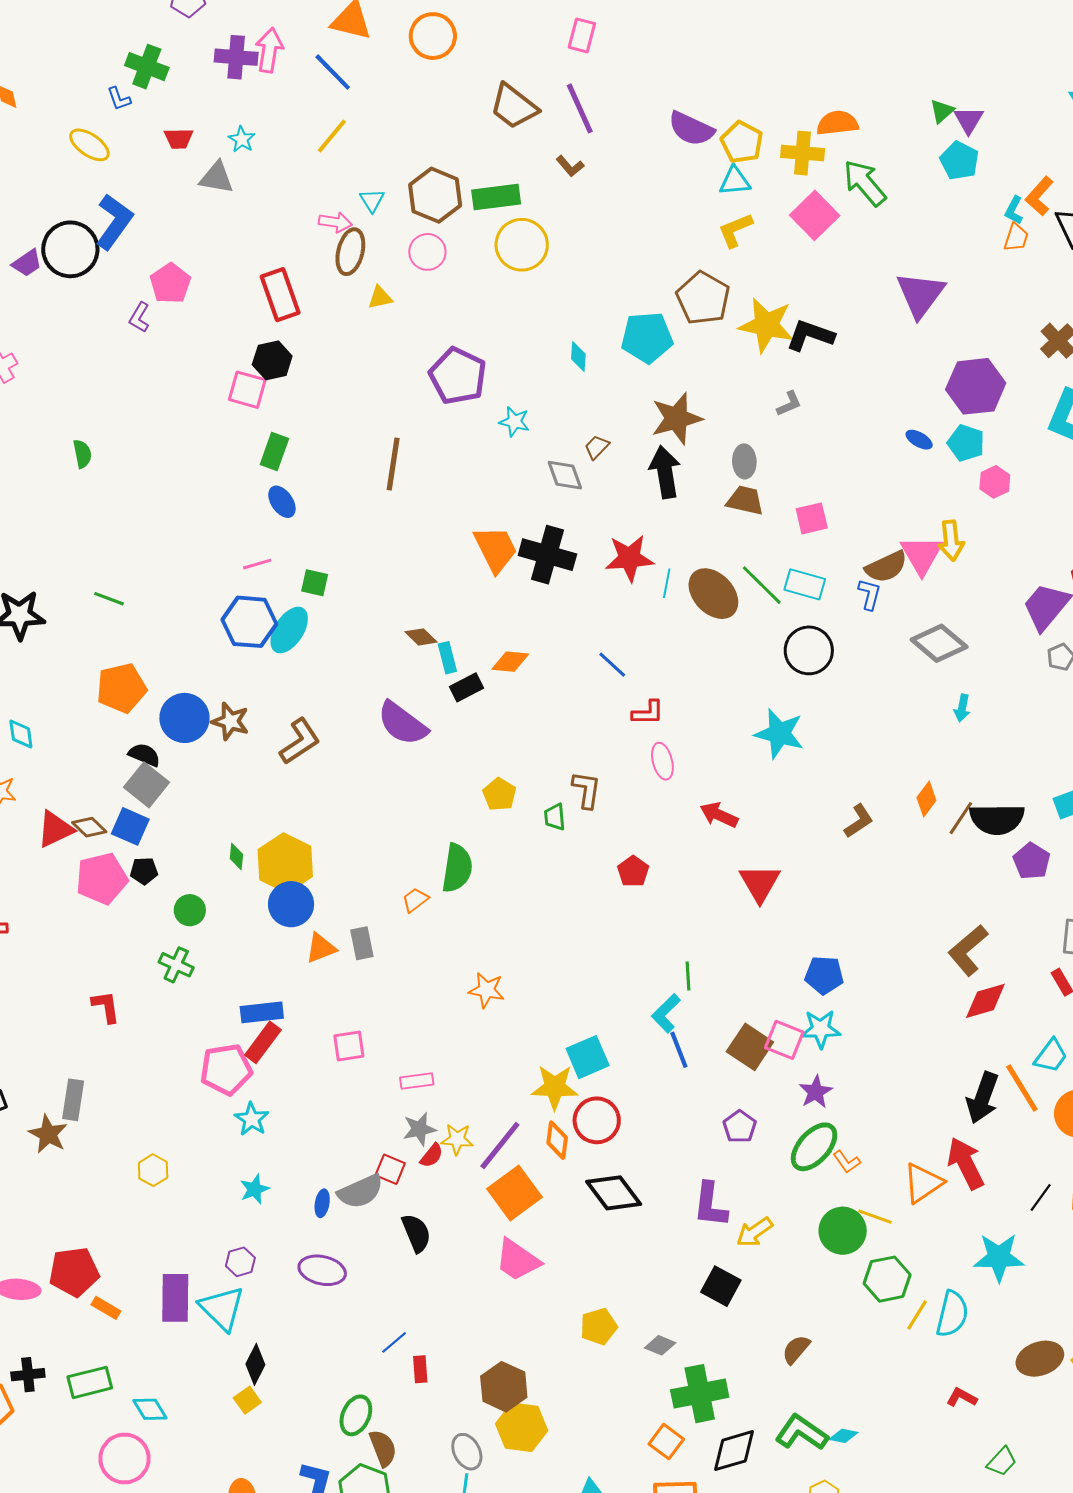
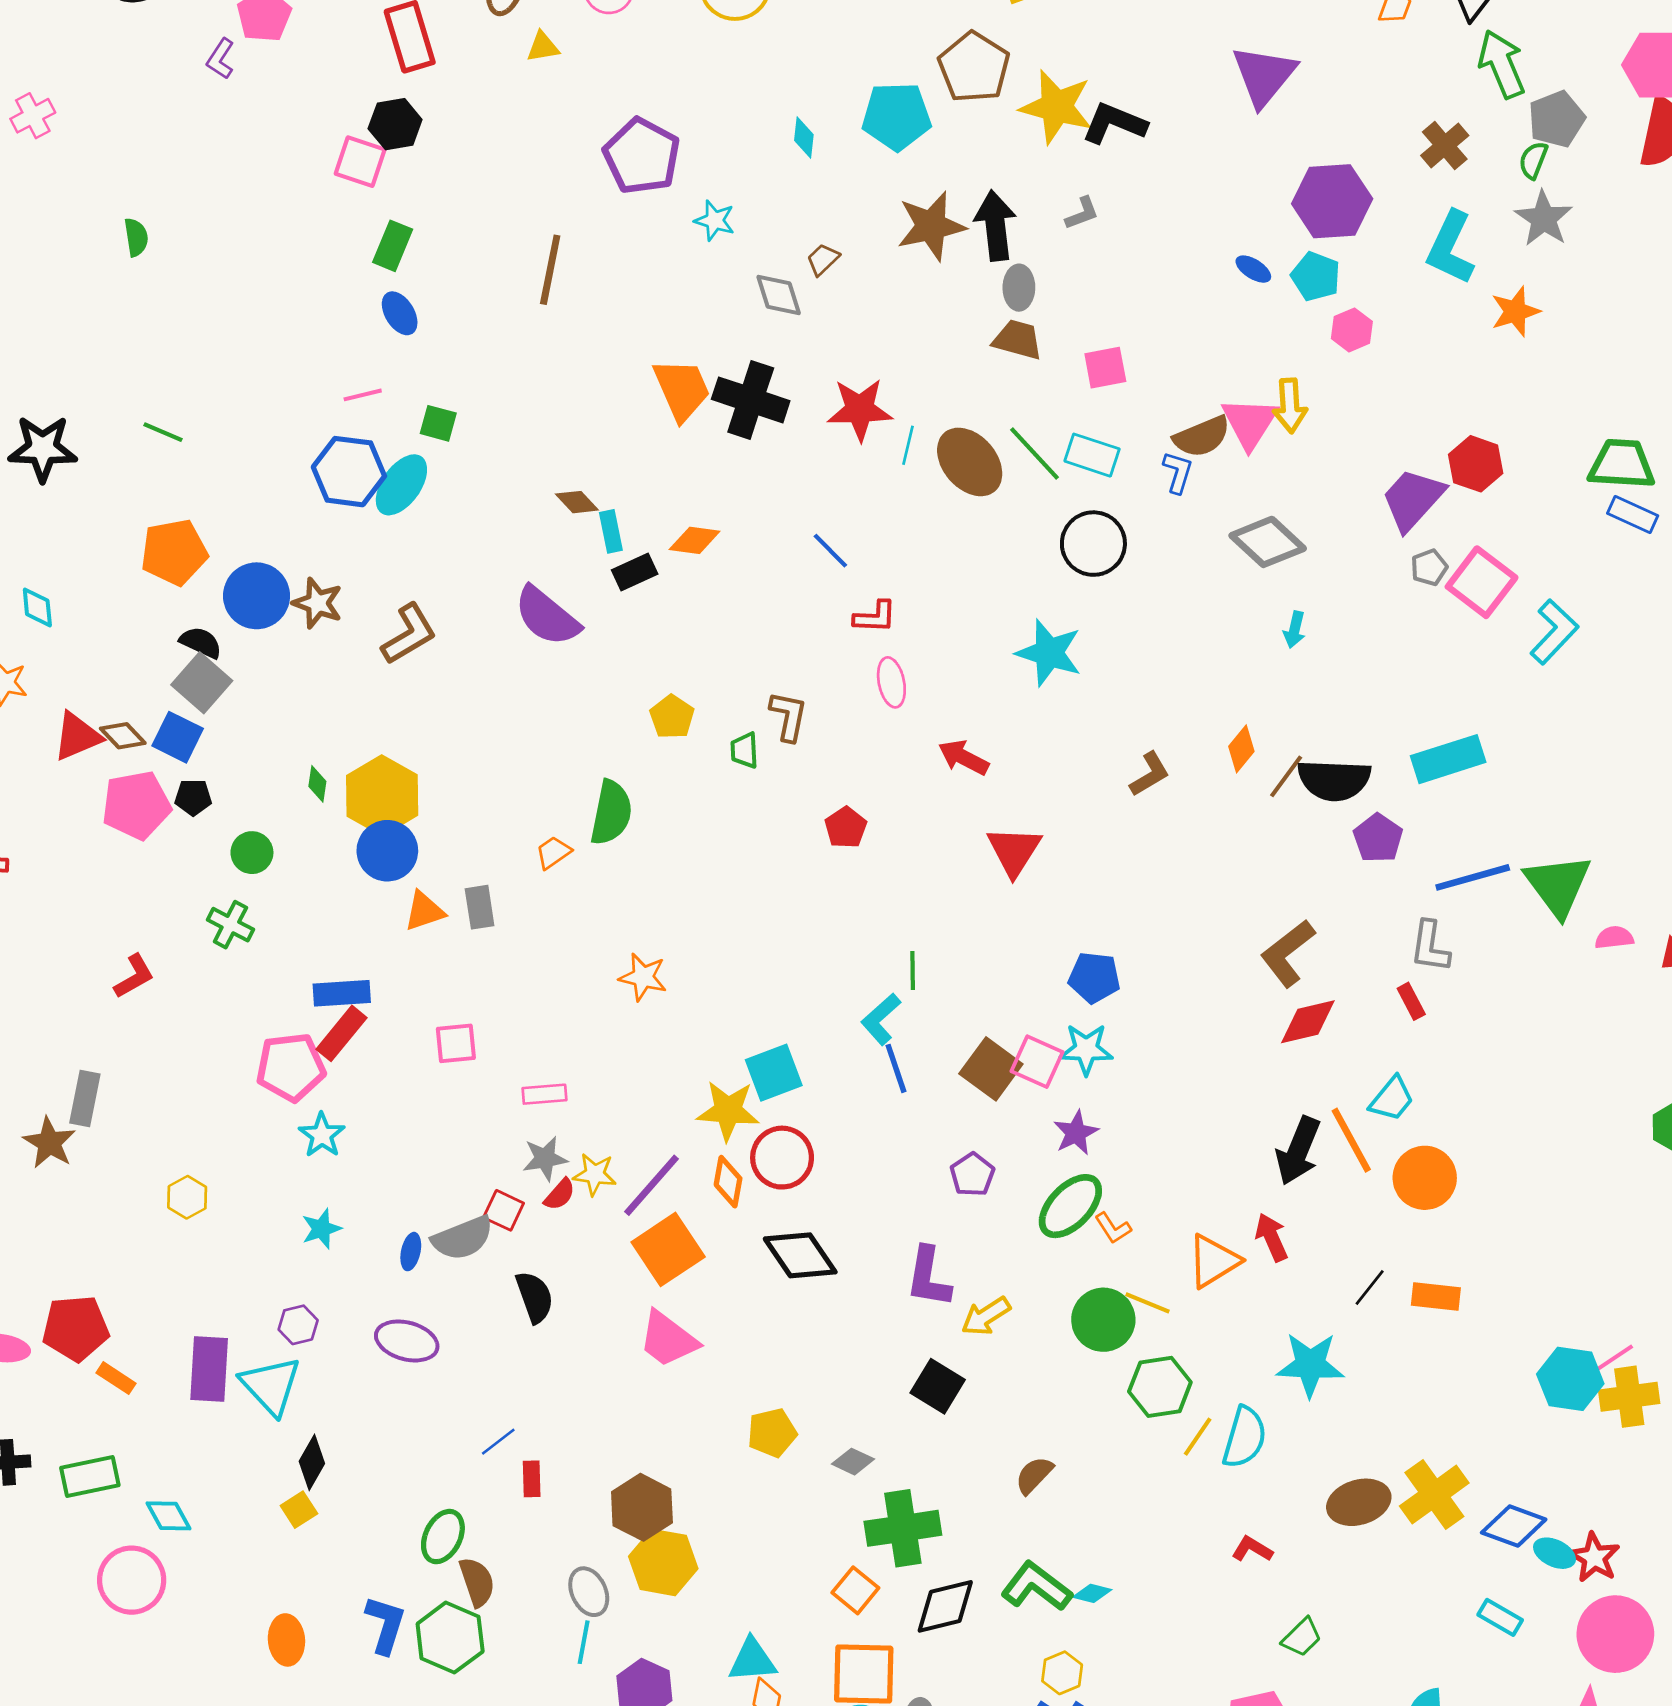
black arrow: (665, 472) -> (995, 226), moved
red L-shape: (106, 1007) -> (134, 976), turned 66
red arrow: (966, 1163) -> (1272, 1237), size x0.7

